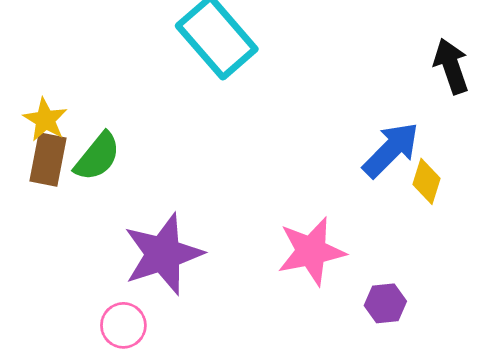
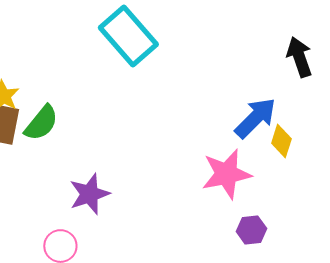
pink star: (311, 251) -> (226, 174), moved
purple star: (163, 254) -> (89, 194), size x0.7

